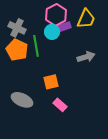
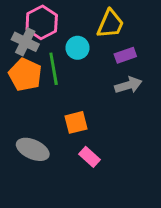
pink hexagon: (56, 15) -> (42, 22), moved
yellow trapezoid: (86, 19) -> (110, 24), moved
purple rectangle: (64, 27) -> (125, 55), moved

